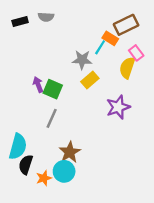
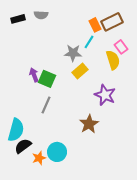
orange rectangle: (110, 38) -> (95, 25), moved, turned 32
yellow semicircle: (127, 68) -> (113, 60), turned 144
purple star: (118, 107) -> (105, 95), turned -30
brown star: (70, 152) -> (89, 124), moved
black semicircle: (26, 165) -> (23, 146), turned 36

